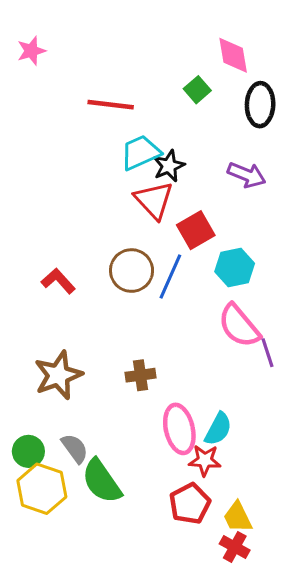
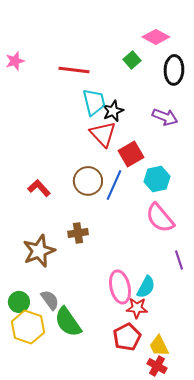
pink star: (31, 51) -> (15, 61), moved
pink diamond: (233, 55) -> (156, 37), turned -52
cyan trapezoid: (140, 152) -> (94, 102), turned 100
purple line: (268, 353) -> (179, 260), moved
brown cross: (140, 375) -> (78, 233), moved

